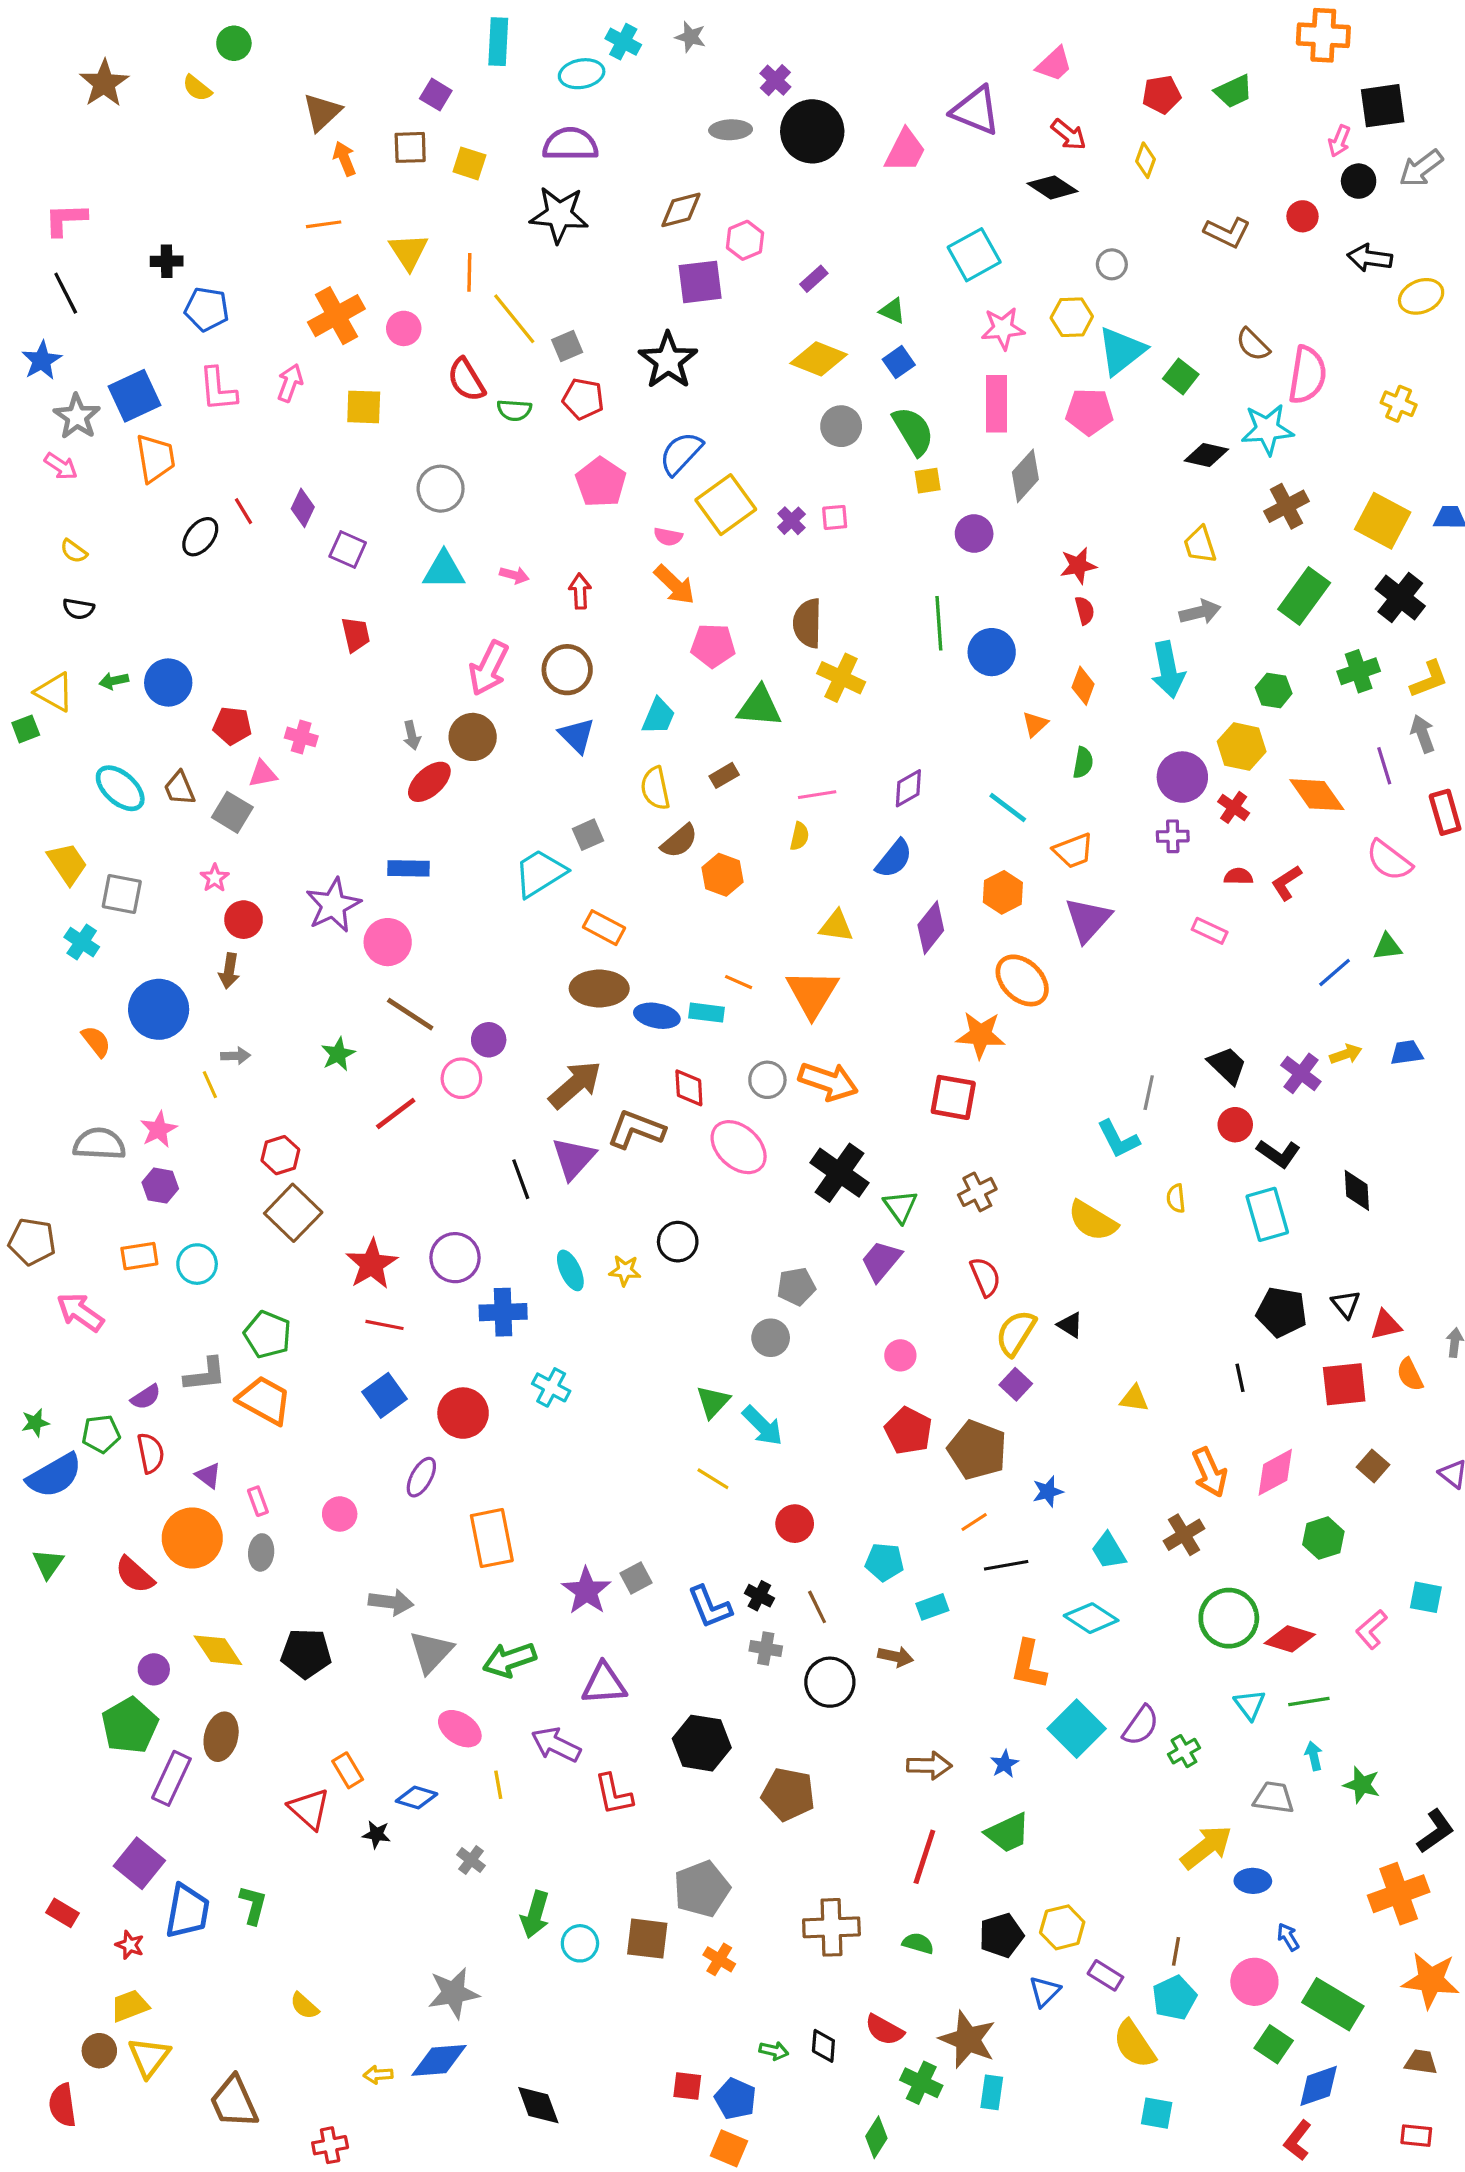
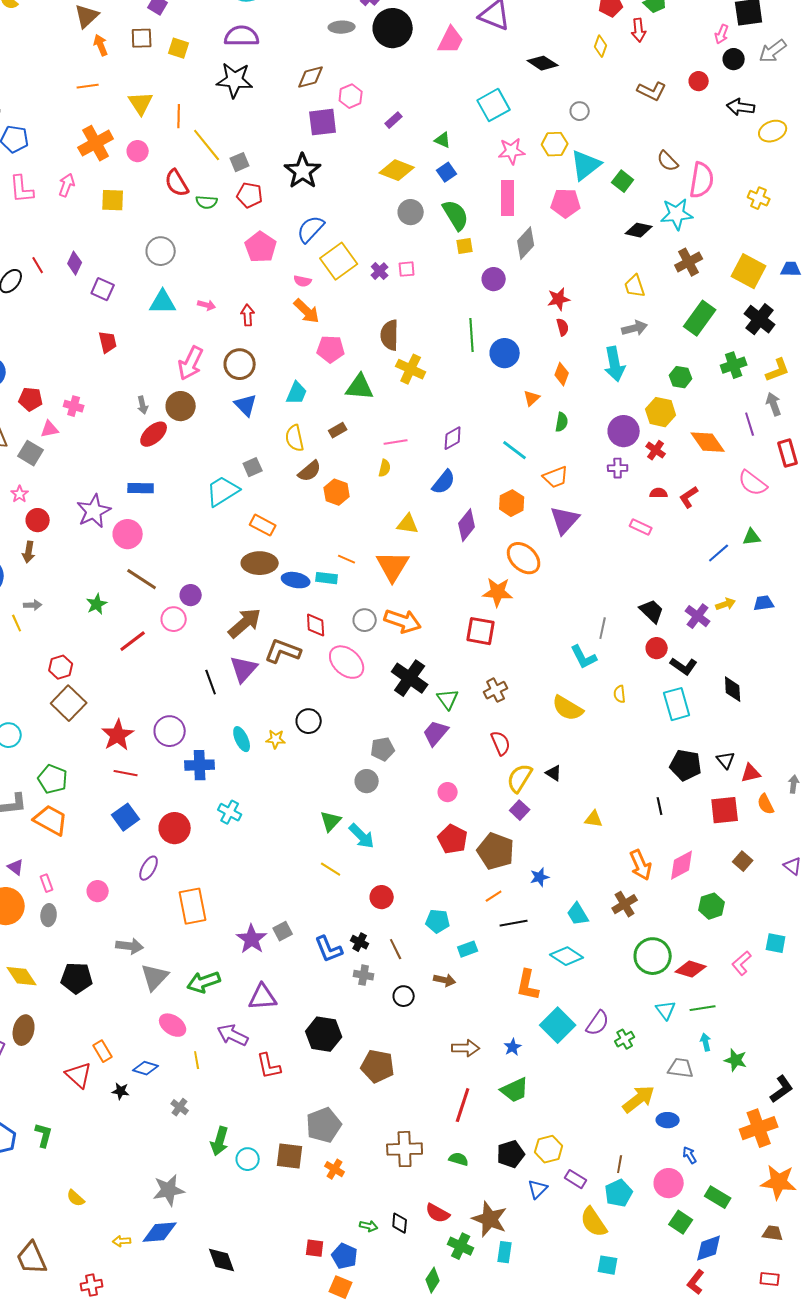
red arrow: (1069, 135) -> (639, 30), moved, turned 45
black circle: (830, 1682) -> (404, 996), size x0.7
green rectangle: (1333, 2004) -> (718, 1197), size x0.7

